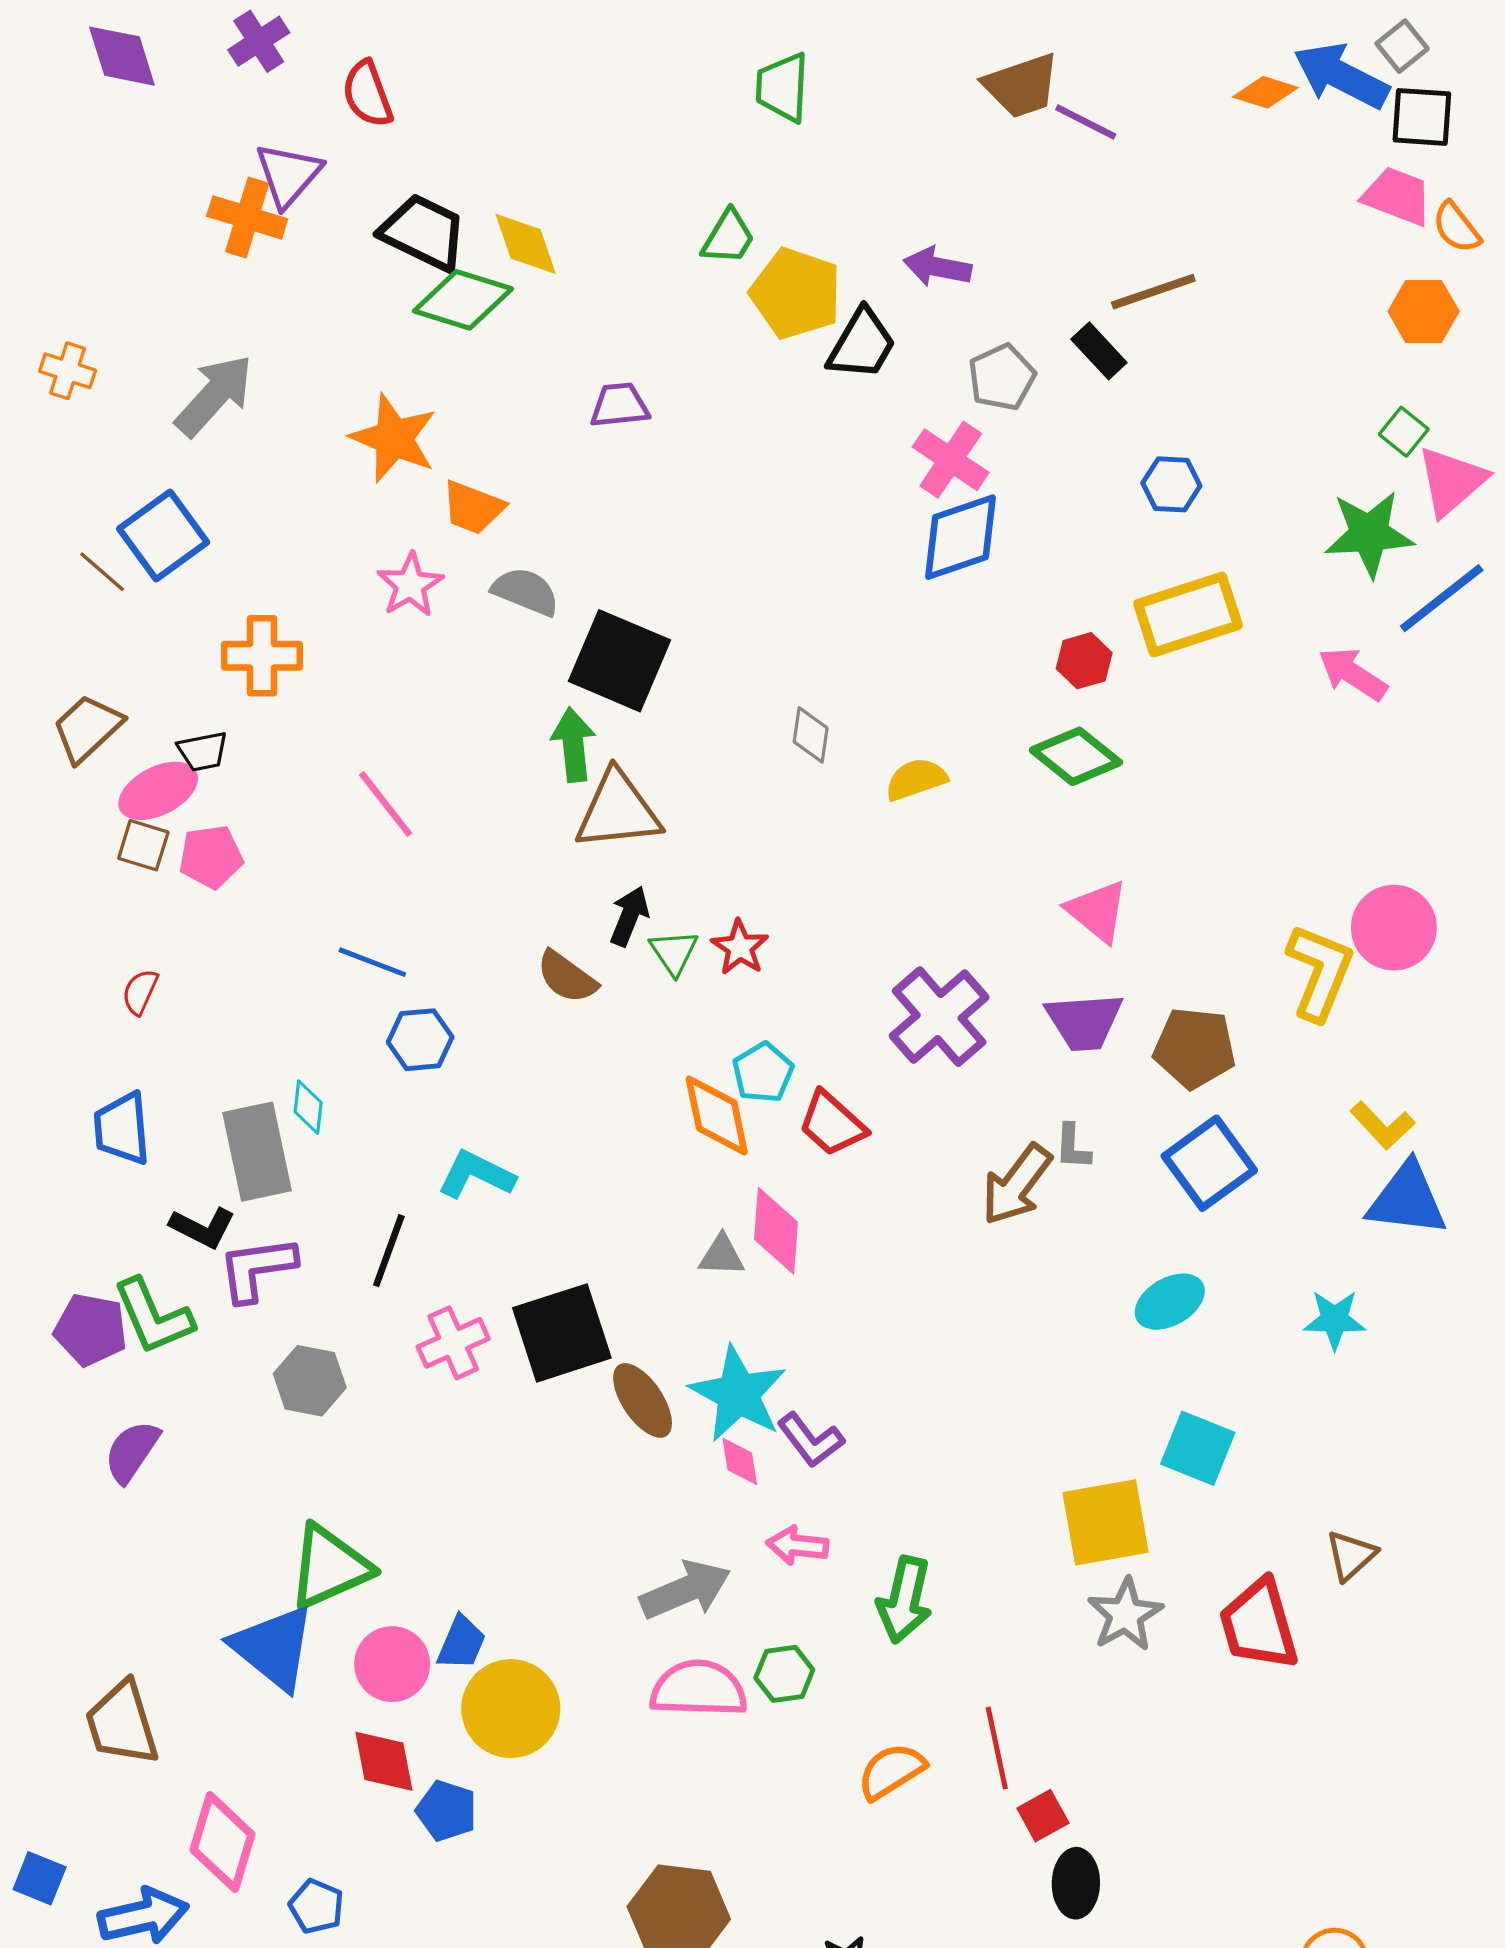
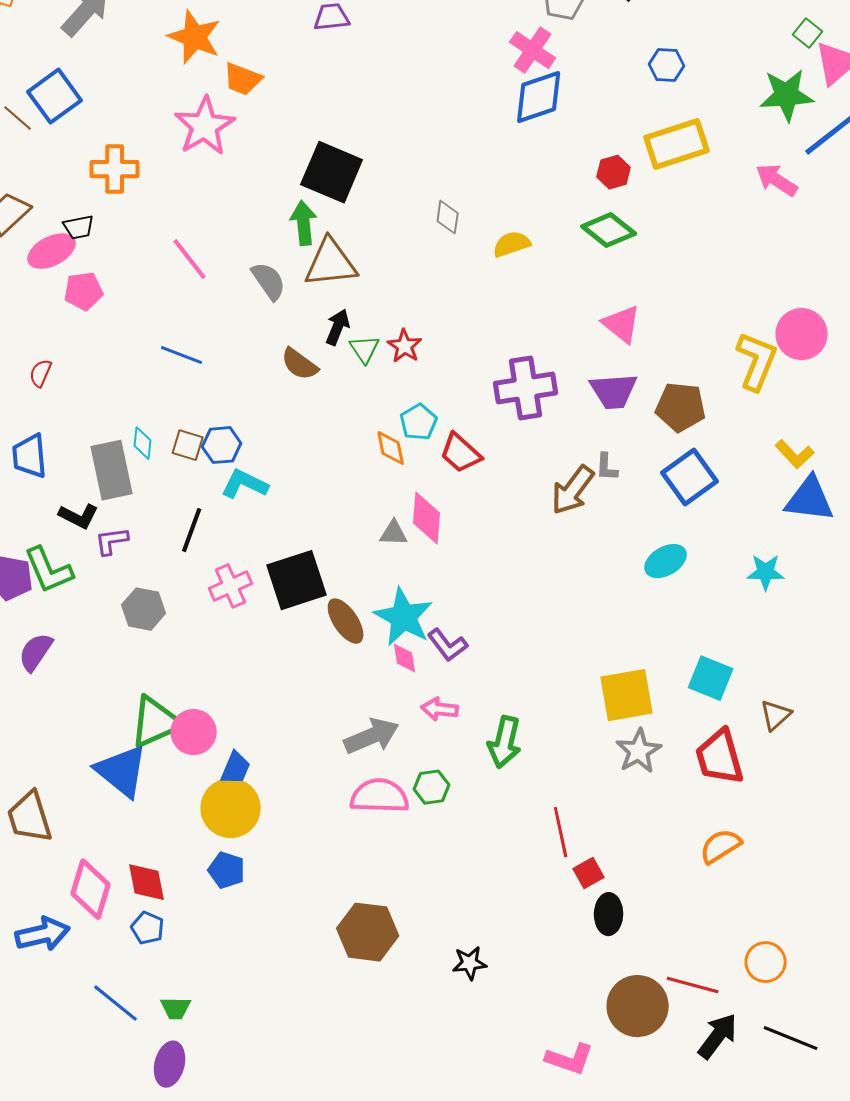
pink star: (410, 585) -> (205, 126), size x1.5
gray semicircle: (526, 591) -> (269, 281), moved, turned 33
brown square: (143, 845) -> (188, 445), moved
purple cross: (939, 1017) -> (526, 388), turned 32
blue hexagon: (420, 1040) -> (222, 445), moved
orange diamond: (717, 1115) -> (391, 448), size x0.7
purple L-shape: (257, 1269) -> (112, 541), size x0.7
cyan square: (1198, 1448) -> (711, 678), moved
pink circle: (392, 1664) -> (194, 732), moved
yellow circle: (511, 1709) -> (231, 808), moved
red diamond: (384, 1761) -> (147, 882), moved
orange semicircle: (891, 1771) -> (721, 846), moved

